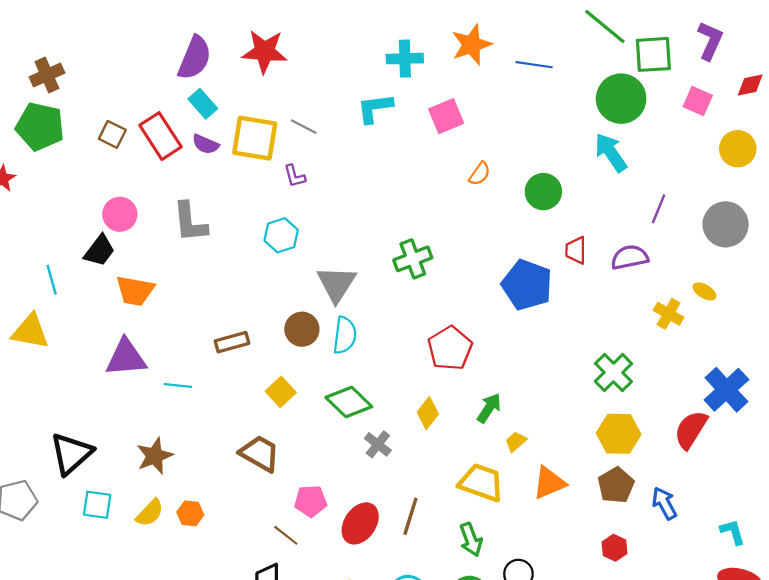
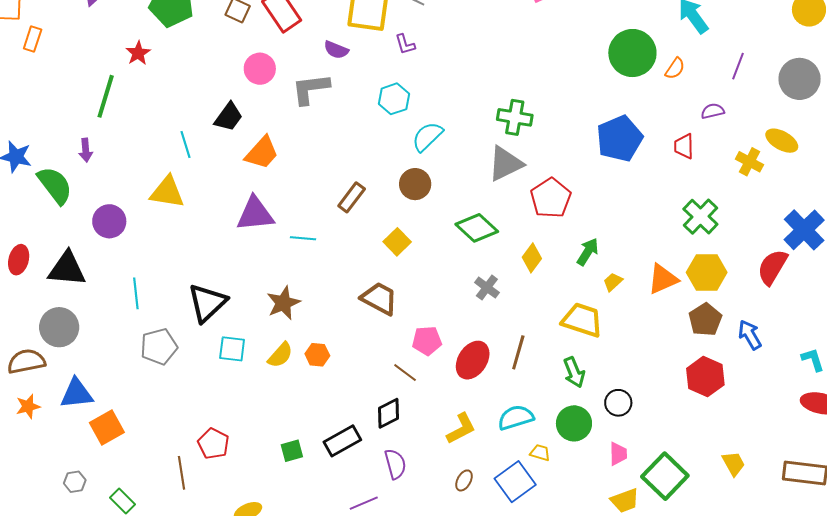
purple semicircle: (206, 144) -> (336, 50), moved
orange semicircle: (480, 174) -> (675, 68), moved
green circle: (543, 192) -> (632, 53), size x1.4
pink circle: (120, 214) -> (260, 69), moved
gray L-shape: (190, 222) -> (311, 89), turned 90
red trapezoid: (576, 250) -> (684, 146), moved
purple semicircle: (630, 257) -> (713, 111), size x0.7
green cross: (413, 259) -> (515, 117), turned 32
gray triangle: (336, 284) -> (505, 164), moved, turned 33
blue pentagon: (527, 285) -> (620, 139), turned 30
orange trapezoid: (135, 291) -> (262, 153), turned -57
yellow ellipse: (704, 291) -> (782, 141), size x1.5
cyan semicircle: (345, 335) -> (427, 137), moved, turned -140
brown rectangle: (232, 342) -> (352, 197), turned -36
green diamond: (349, 402) -> (477, 228), moved
orange triangle: (549, 483) -> (663, 279), moved
red hexagon: (615, 548) -> (705, 377), size x1.6

